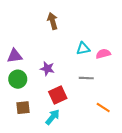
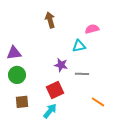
pink semicircle: (103, 54) -> (92, 29), moved
purple star: (47, 69) -> (61, 65), moved

